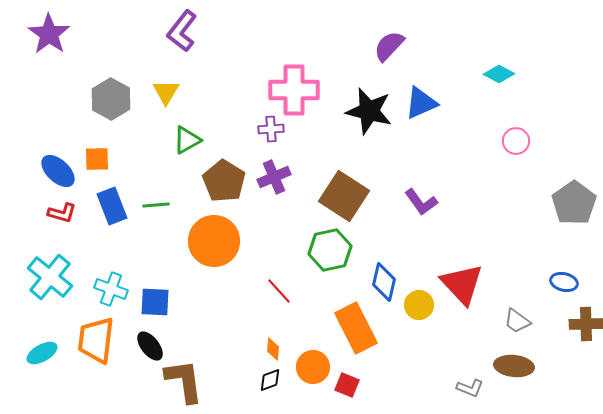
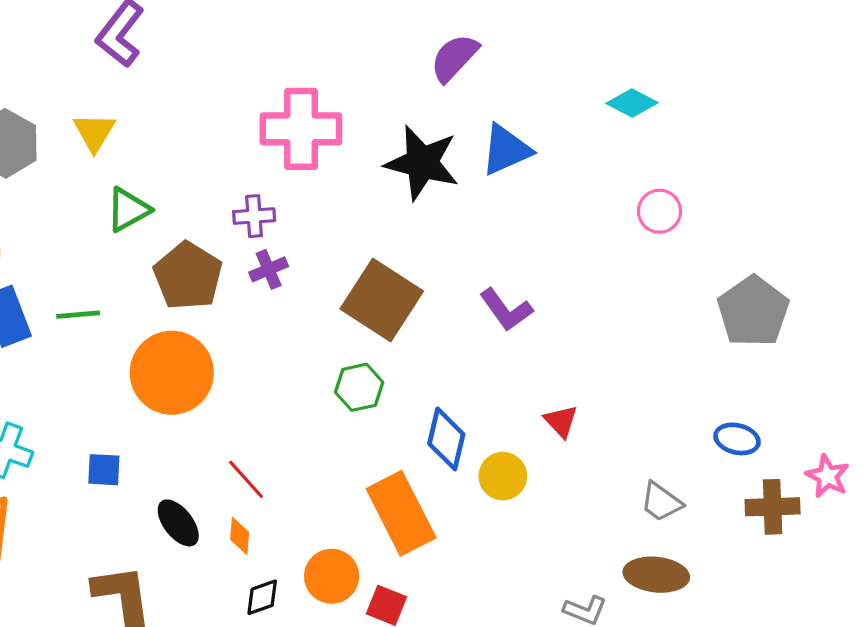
purple cross: (271, 129) -> (254, 216), moved
purple cross: (274, 177) -> (269, 269), size x0.7
green hexagon: (330, 250) -> (359, 387), size x0.7
red triangle: (462, 284) -> (561, 421), moved, size x0.5
red line: (279, 291) -> (246, 479), moved
blue square: (155, 302) -> (104, 470), moved, size x0.7
black ellipse: (150, 346) -> (178, 523), moved
orange diamond: (273, 349) -> (240, 536), moved

